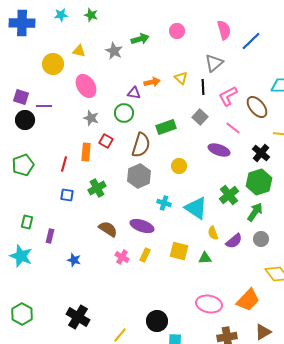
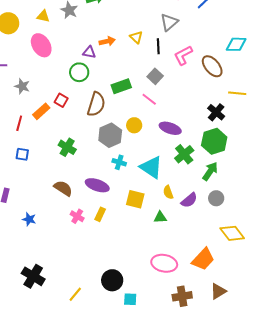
yellow triangle: (79, 51) -> (43, 16), moved
gray star: (91, 118) -> (22, 86), moved
pink line: (233, 128) -> (149, 99), moved
purple ellipse: (219, 150) -> (170, 128), moved
orange rectangle: (86, 152) -> (41, 111), turned 42
gray hexagon: (139, 176) -> (110, 135), moved
green cross: (97, 188) -> (67, 147), moved, turned -30
yellow square: (179, 251) -> (135, 199), moved

